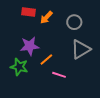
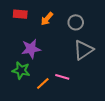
red rectangle: (28, 12) -> (20, 14), moved
orange line: (46, 59) -> (43, 83), moved

